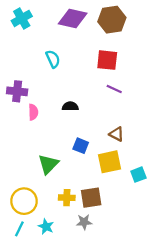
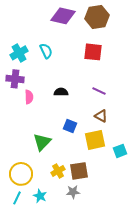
cyan cross: (22, 18) -> (19, 53), moved
purple line: (114, 89) -> (99, 91), moved
yellow cross: (67, 198) -> (58, 171), turned -32

